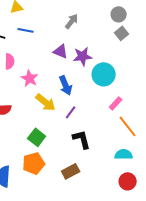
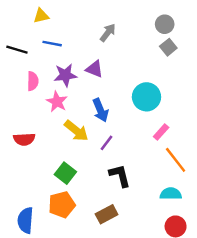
purple star: (83, 56) -> (65, 75), moved

